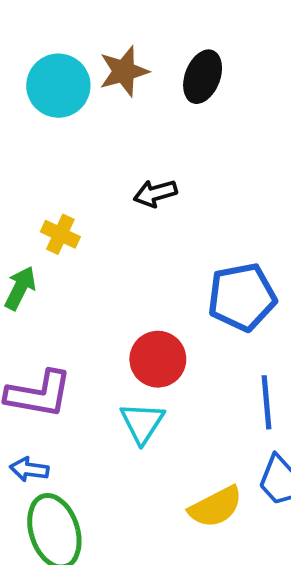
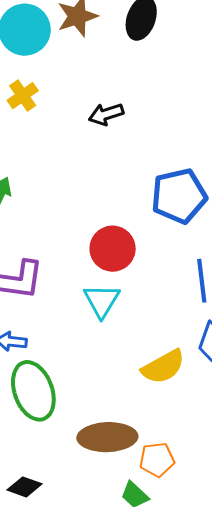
yellow cross: (60, 234) -> (23, 96), moved, turned 32

